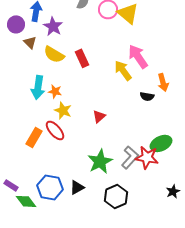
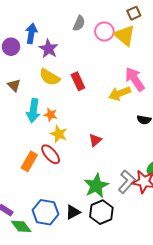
brown triangle: (30, 42) -> (14, 85), moved
yellow arrow: (123, 70) -> (120, 93), turned -75
black hexagon: (116, 196) -> (101, 212), moved

